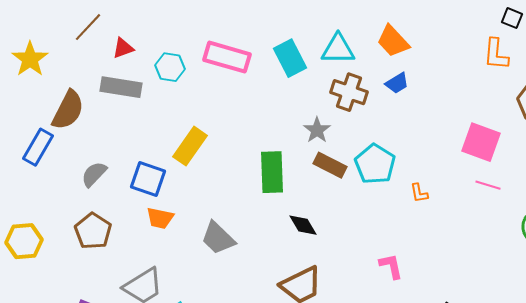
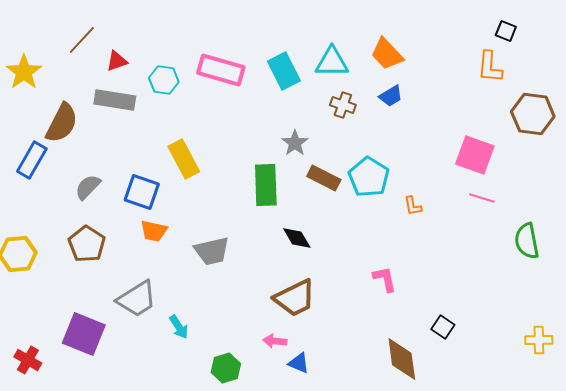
brown cross: (349, 92) -> (343, 105), size x0.7
gray star: (317, 130) -> (295, 143), moved
yellow rectangle: (190, 146) -> (184, 159), turned -63
gray trapezoid: (218, 238) -> (212, 251), turned -57

